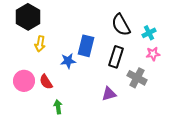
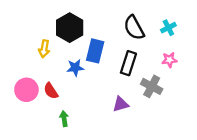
black hexagon: (28, 17) -> (70, 28), moved
cyan cross: (149, 33) -> (168, 28), moved

